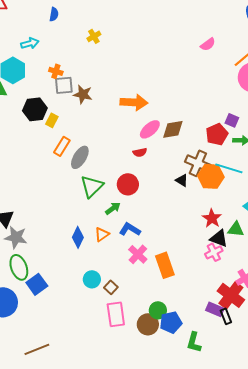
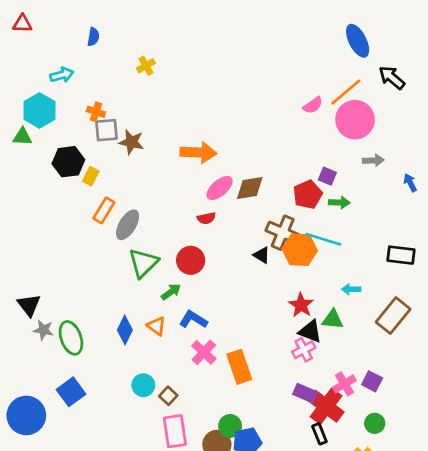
pink semicircle: (208, 44) -> (313, 105), moved
orange triangle: (102, 234) -> (156, 326), turned -49
gray star: (16, 237) -> (43, 330), size x0.7
green ellipse: (19, 267) -> (71, 338), moved
purple rectangle: (215, 309) -> (305, 393), moved

